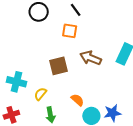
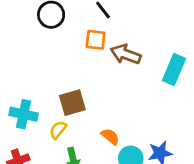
brown arrow: (91, 58) -> (126, 54), moved
brown square: (59, 66) -> (72, 103), moved

